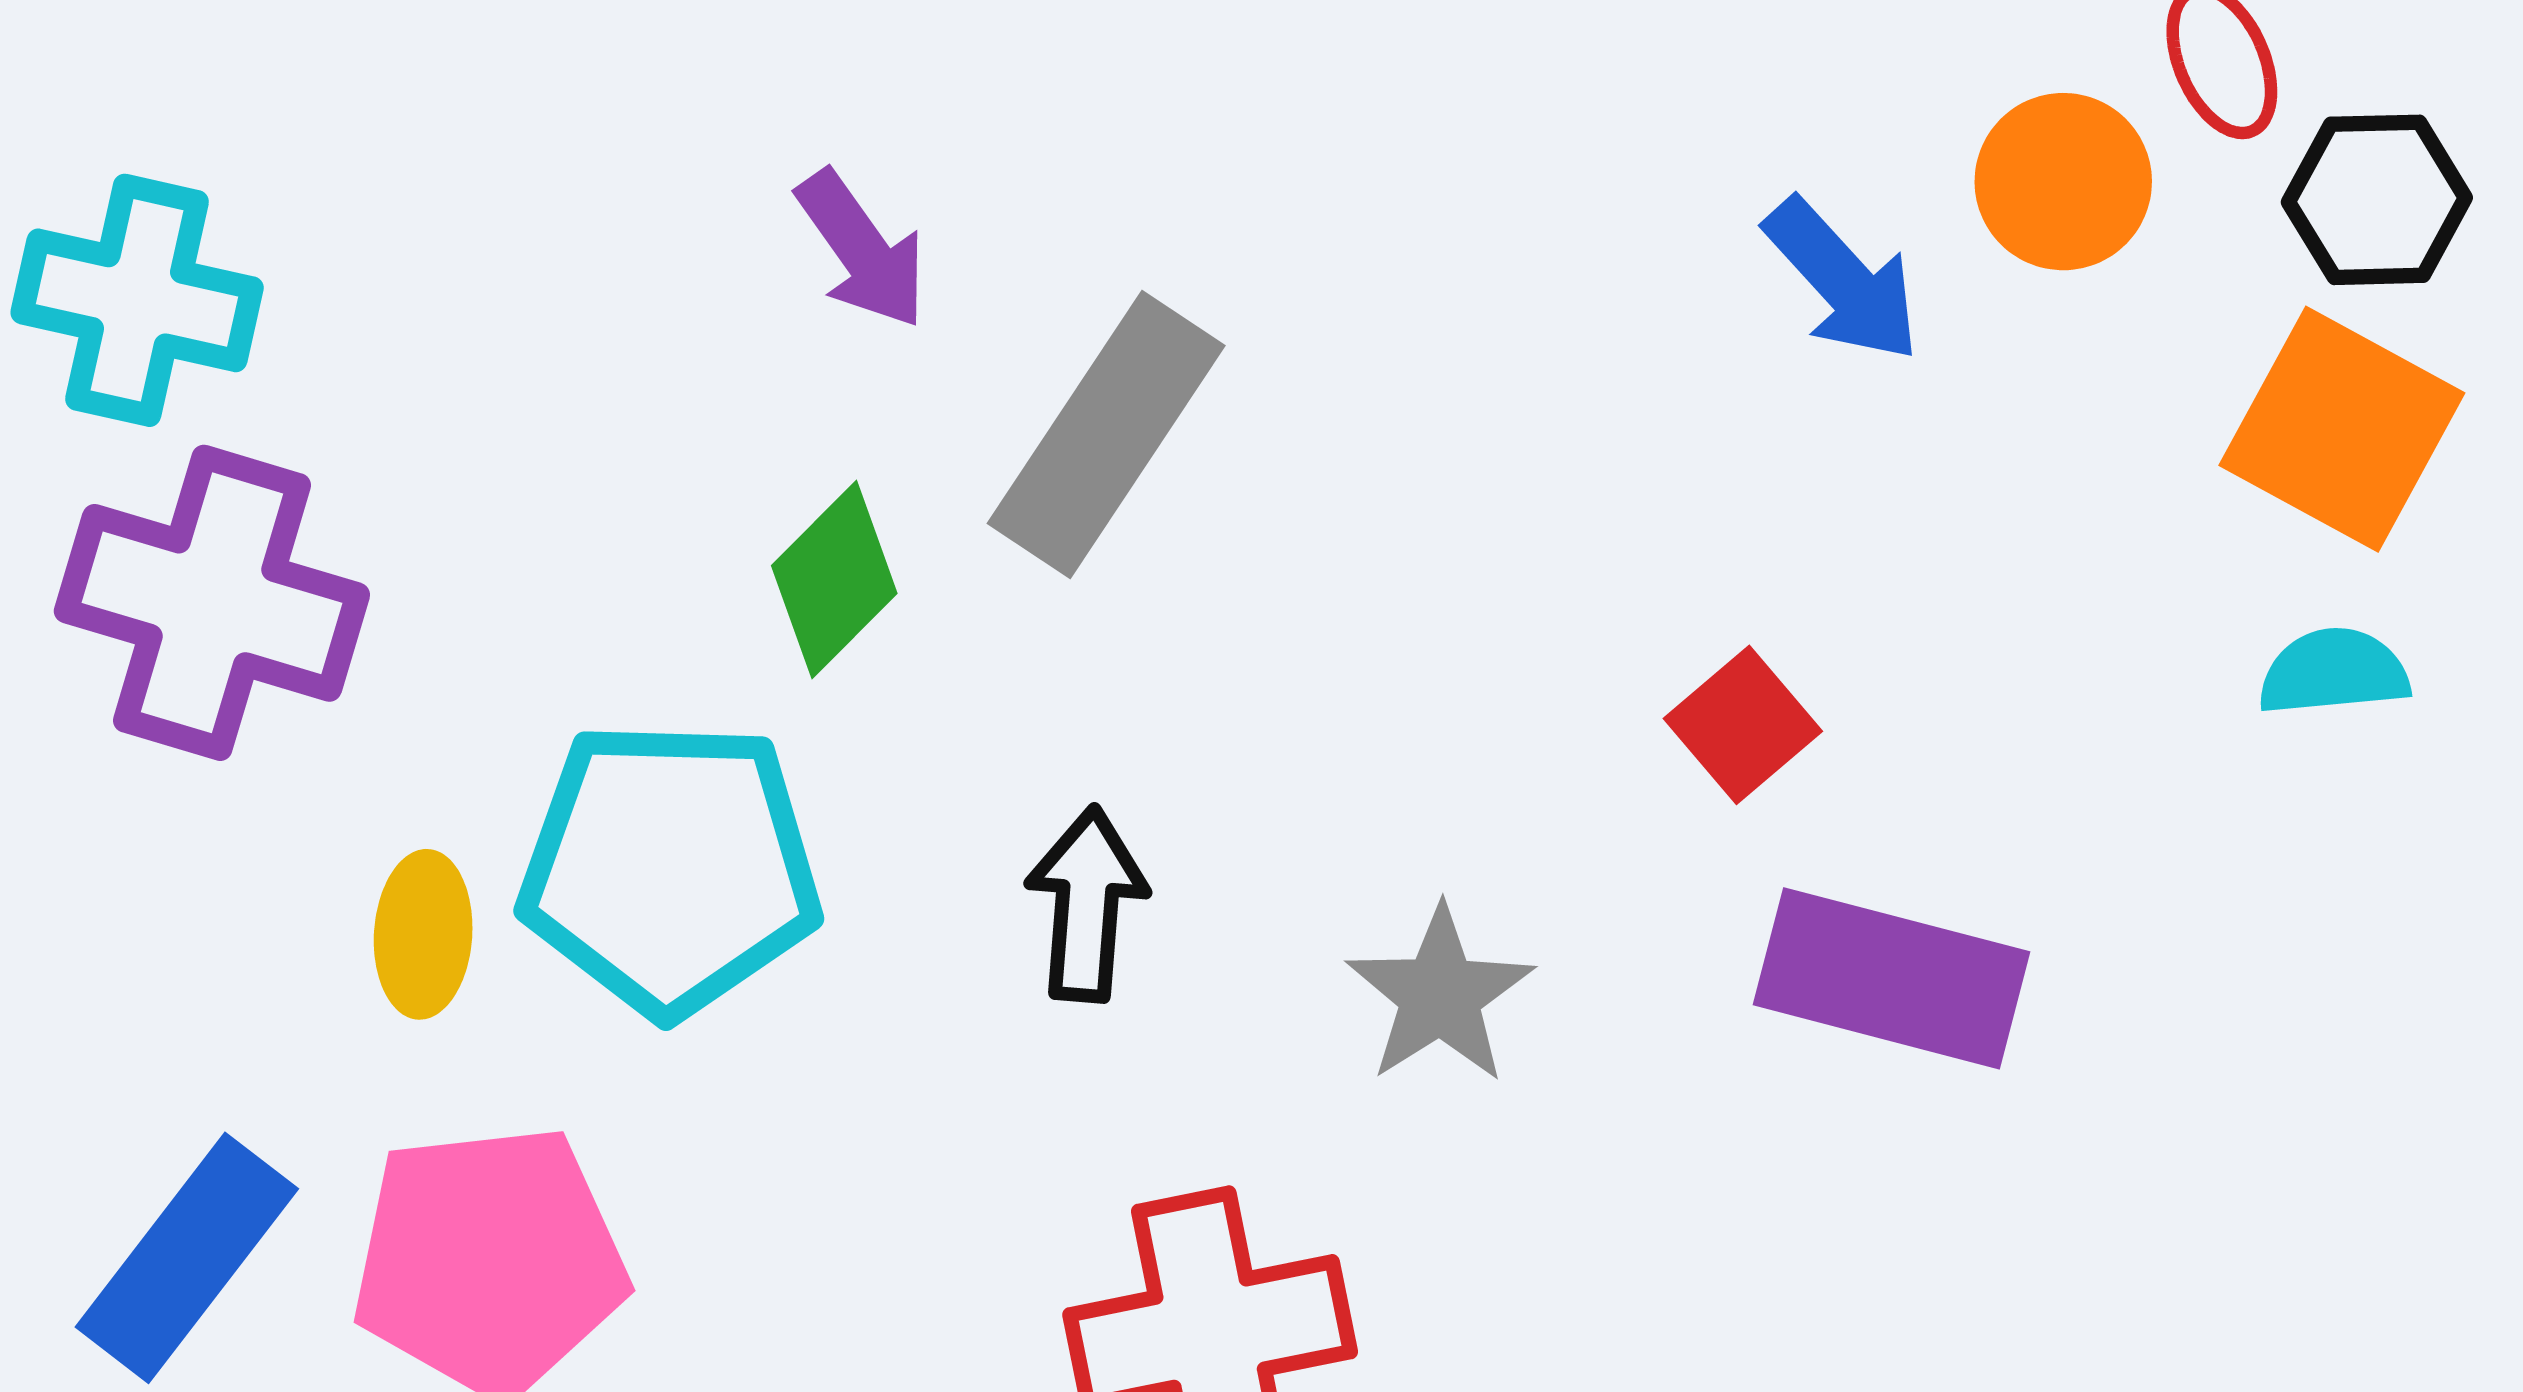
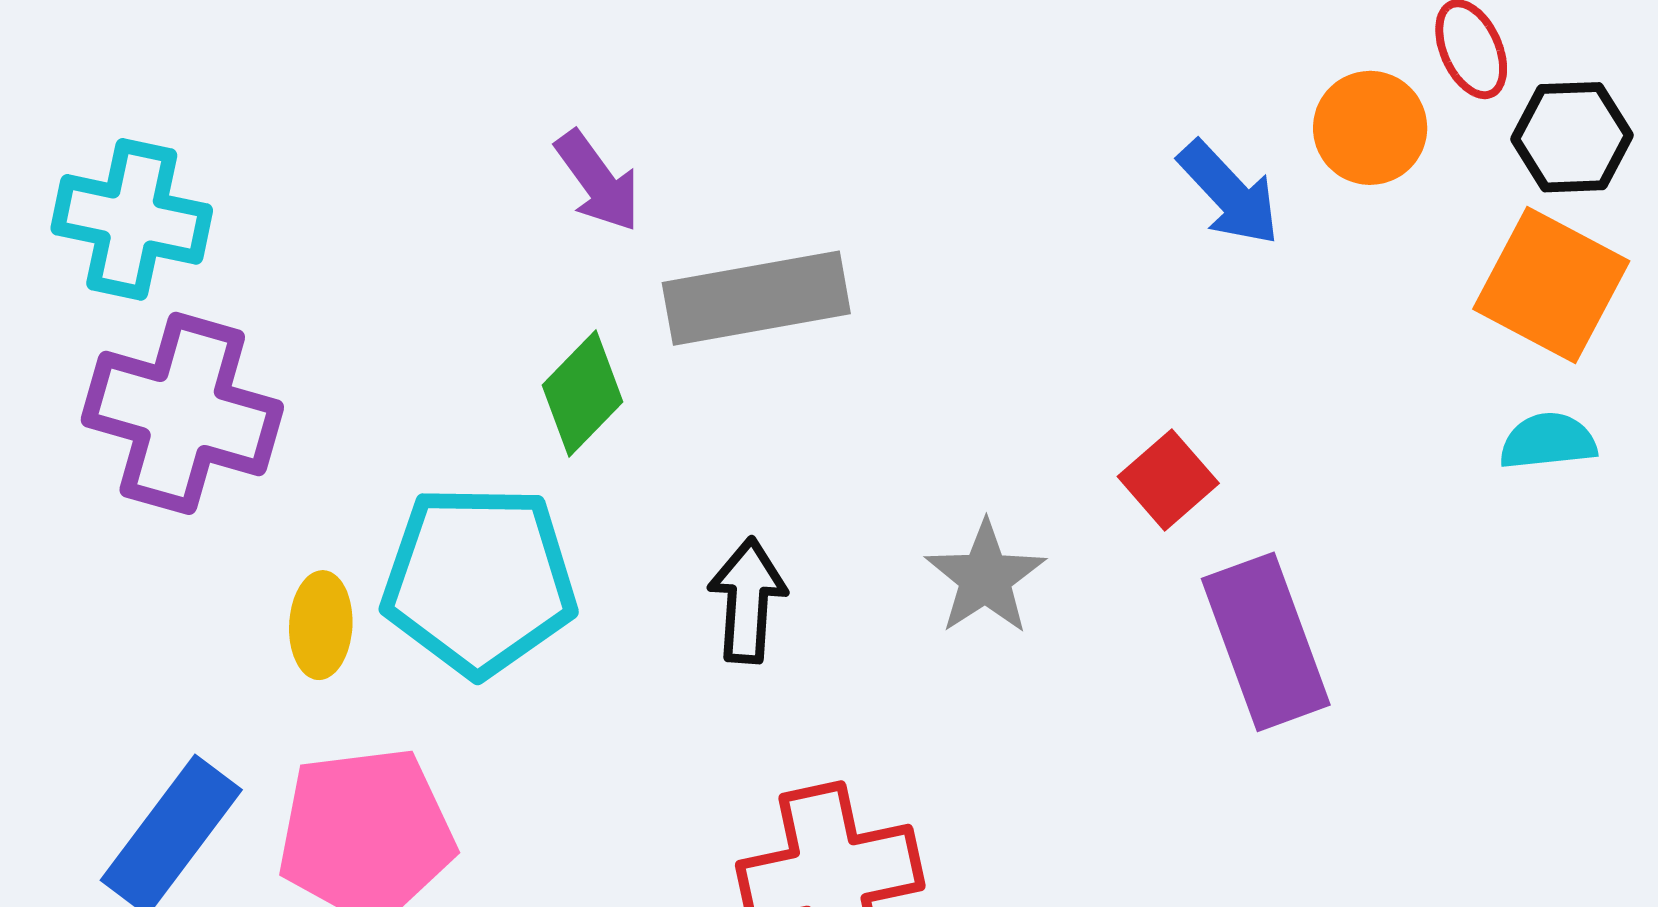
gray rectangle: (1106, 434) -> (756, 298), turned 47
purple rectangle: (1891, 978) -> (1266, 642), turned 56
gray star: (1440, 995) -> (985, 578), moved

